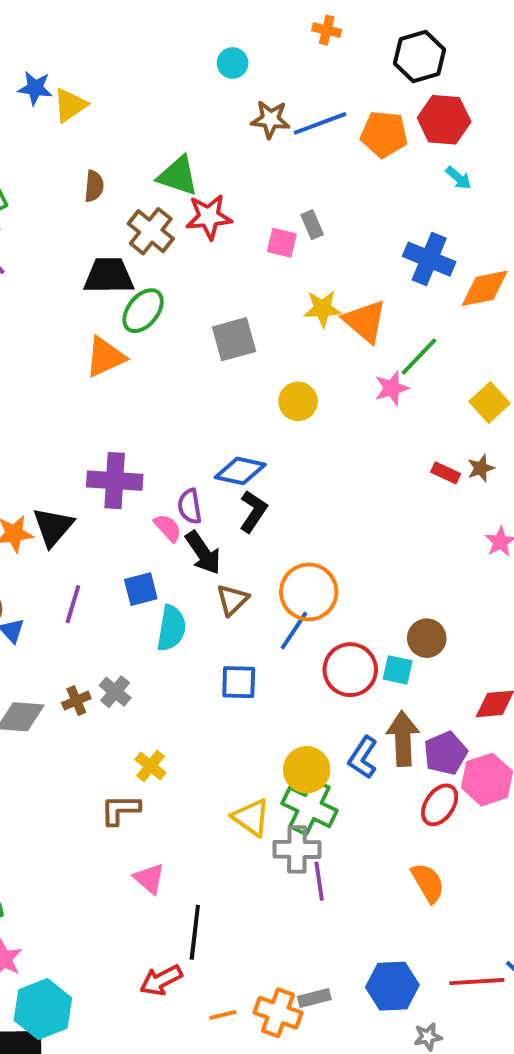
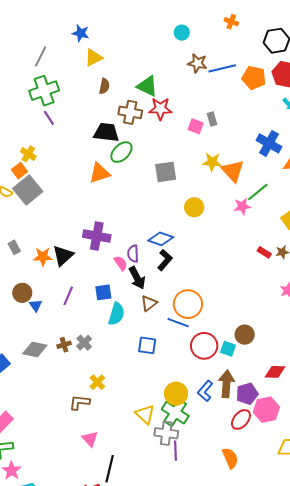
yellow triangle: (70, 105) -> (94, 58), moved
brown cross: (151, 231) -> (130, 112), turned -35
blue line: (294, 631) -> (178, 323), turned 70

